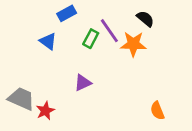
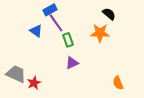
purple line: (109, 31) -> (56, 23), moved
green rectangle: (91, 39) -> (68, 40), moved, turned -48
purple triangle: (83, 83) -> (72, 63), moved

